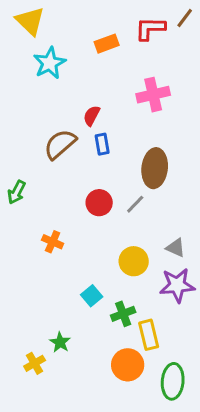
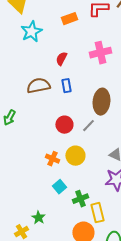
red semicircle: (92, 116) -> (61, 59), moved
brown semicircle: (60, 144) -> (38, 86), turned 30
orange cross: (53, 242) -> (52, 159), moved
yellow circle: (134, 261) -> (75, 156), moved

